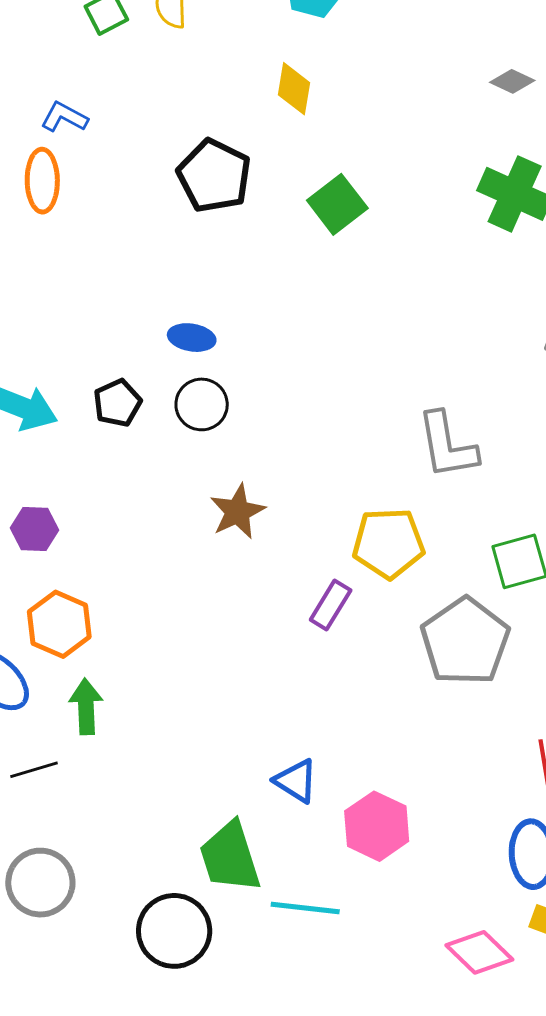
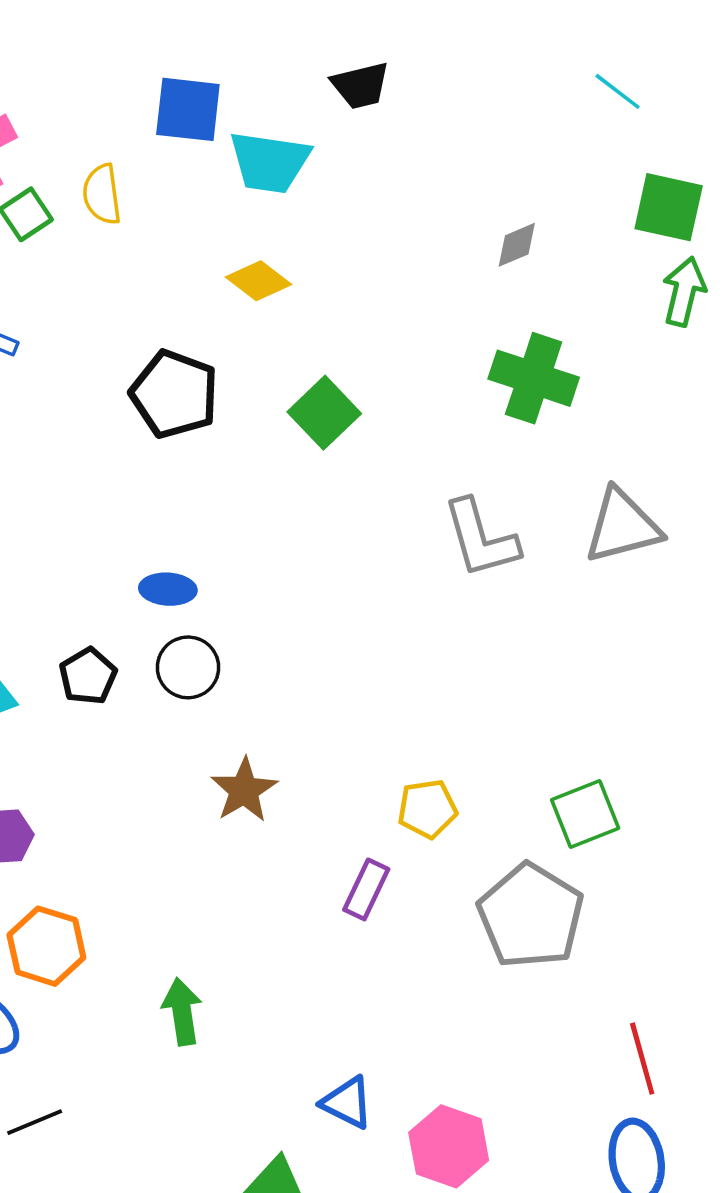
gray diamond: (512, 81) -> (517, 245), turned -42
yellow diamond: (294, 89) -> (258, 281), turned -56
gray L-shape: (447, 445) -> (481, 539), moved
yellow pentagon: (388, 543) -> (427, 809), size x0.7
green arrow: (86, 707) -> (182, 1012), moved

